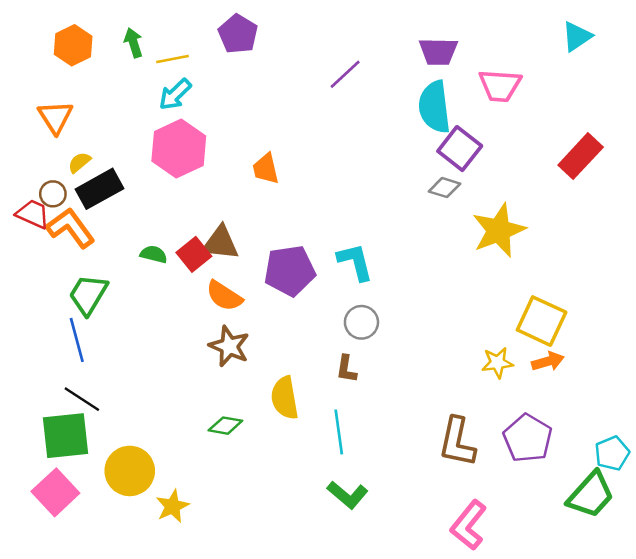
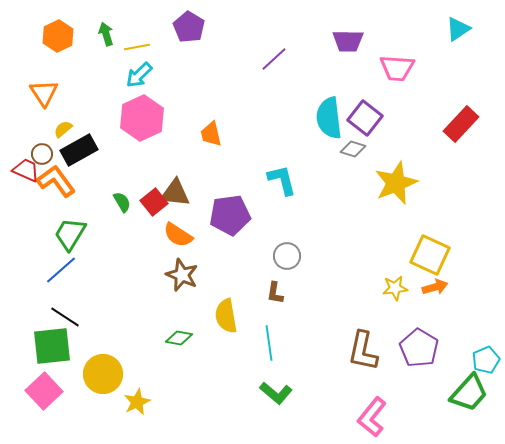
cyan semicircle: (434, 107) -> (329, 118), moved
green semicircle: (154, 254) -> (122, 202), turned 45
cyan L-shape: (355, 262) -> (282, 180), moved
blue line: (77, 340) -> (61, 270), turned 64

